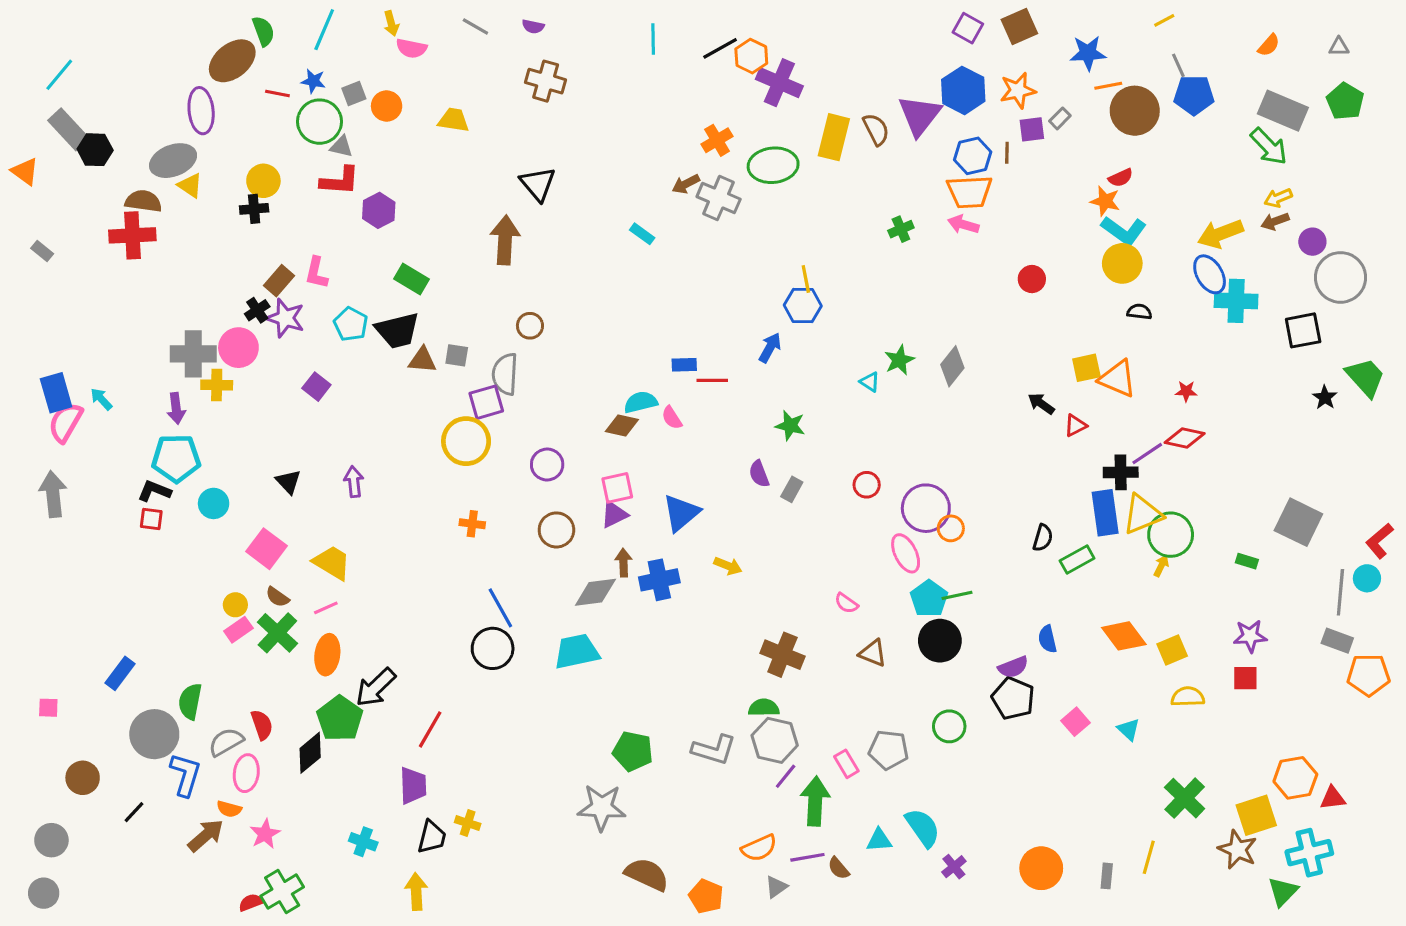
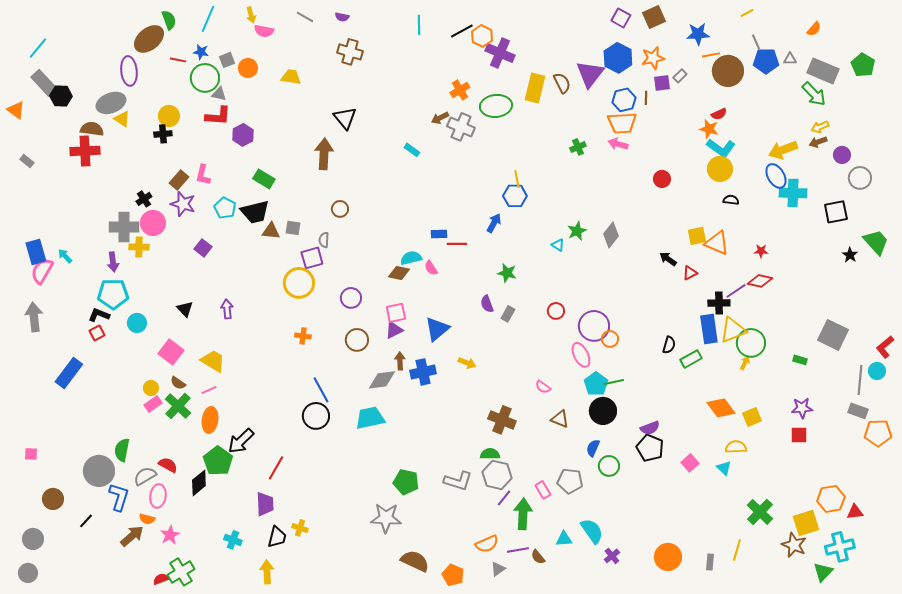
gray triangle: (1339, 47) -> (790, 59), moved
gray circle: (1340, 277) -> (860, 178), size x0.7
black cross: (257, 310) -> (144, 199), moved
gray semicircle: (505, 374) -> (324, 240), size x0.6
red square: (151, 519) -> (97, 333), turned -35
blue semicircle: (1047, 639) -> (593, 448), moved, turned 36
blue rectangle: (120, 673) -> (69, 373), moved, size x1.4
yellow semicircle: (1188, 697) -> (736, 447), moved
red semicircle: (262, 725) -> (168, 465), turned -42

